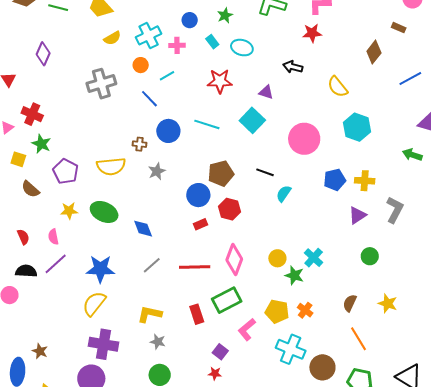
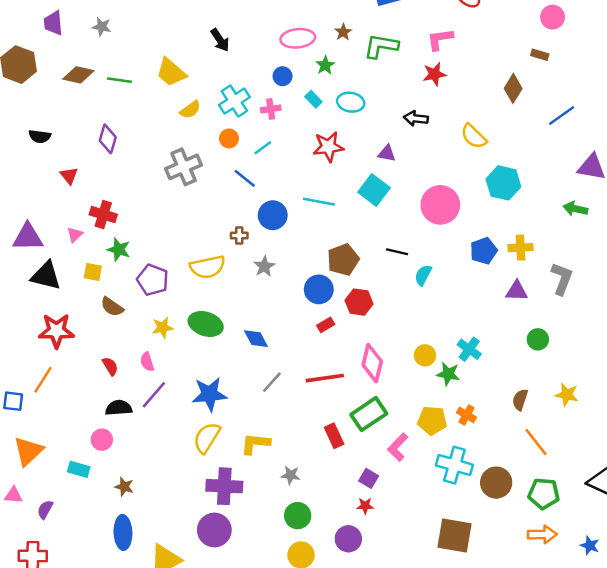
purple triangle: (357, 215) -> (517, 291), turned 42
yellow L-shape: (150, 314) -> (255, 444), moved
brown star: (40, 351) -> (124, 487), moved

